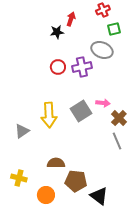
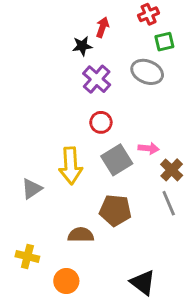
red circle: (58, 67) -> (101, 122), moved
purple cross: (82, 67) -> (97, 79), moved, turned -36
brown pentagon: (76, 181) -> (115, 210), moved

